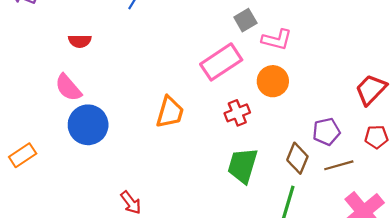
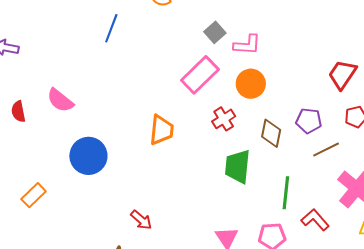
red semicircle: (80, 41) -> (18, 112), moved, turned 90
pink semicircle: (68, 88) -> (60, 100), moved
purple pentagon: (326, 132) -> (309, 121), turned 30
brown diamond: (297, 158) -> (271, 133), moved

